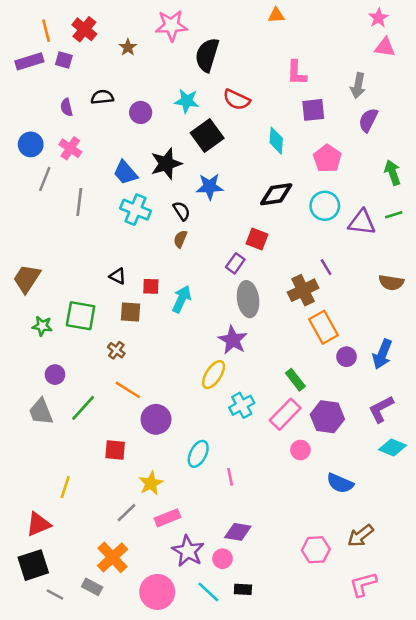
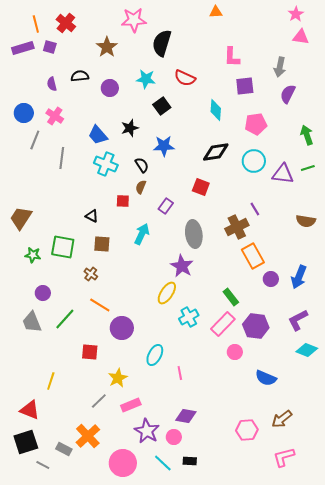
brown star: (128, 47) -> (107, 47), moved, size x1.5
black square: (207, 135) -> (162, 106), size x0.7
pink pentagon: (327, 158) -> (256, 124), turned 30
black star: (166, 164) -> (130, 128), size x0.7
purple rectangle: (235, 263) -> (166, 206), moved
red square: (151, 286) -> (123, 201), moved
red triangle: (38, 524) -> (30, 410), turned 45
gray rectangle: (92, 587) -> (64, 449), moved

